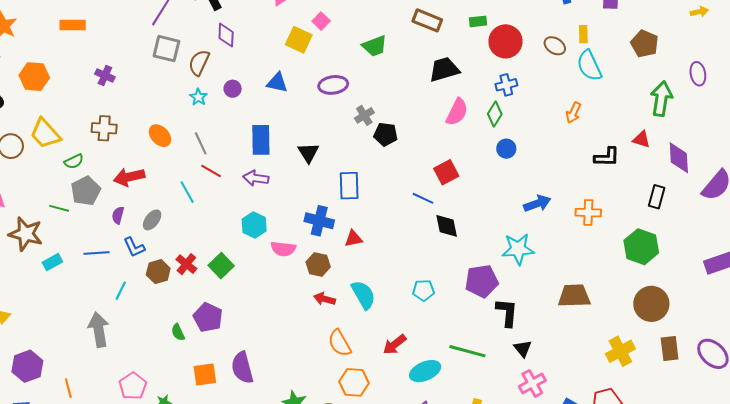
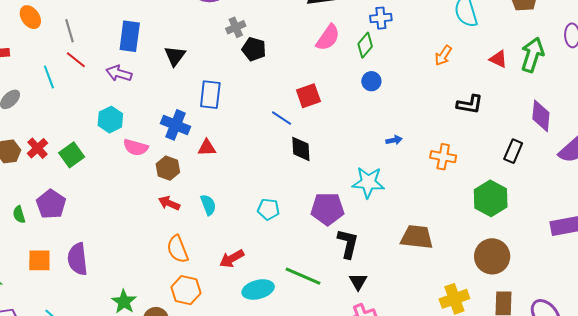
red triangle: (641, 139) -> (498, 59), moved
blue arrow: (537, 203) -> (394, 140), size x0.6
cyan semicircle: (363, 295) -> (208, 205), size x0.7

